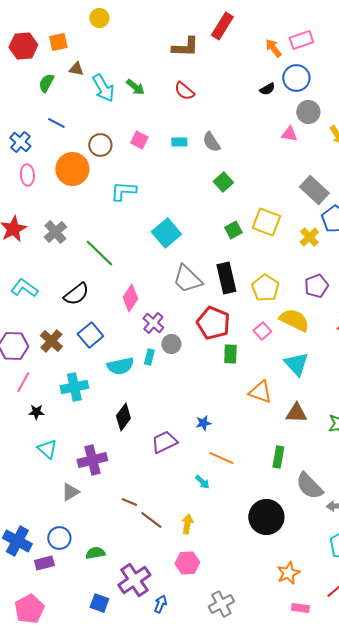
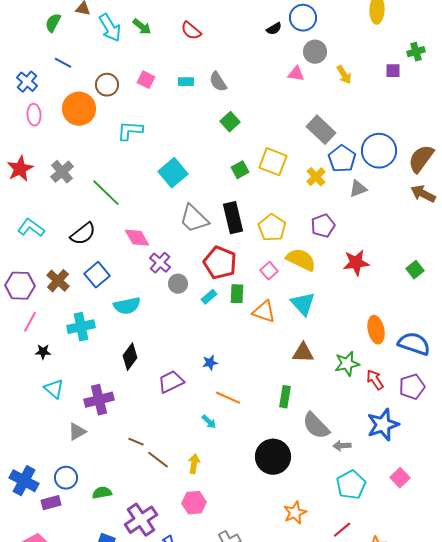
pink diamond: (130, 298) -> (137, 238), turned -64
cyan rectangle: (149, 357) -> (209, 297), moved, turned 35
orange triangle: (260, 392) -> (264, 312), moved

